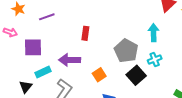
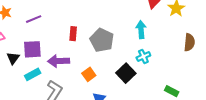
purple square: (33, 47) -> (32, 49), moved
gray pentagon: (126, 51) -> (102, 40), moved
black triangle: (26, 87) -> (13, 58), moved

